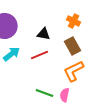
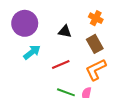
red line: (40, 55) -> (61, 65), moved

